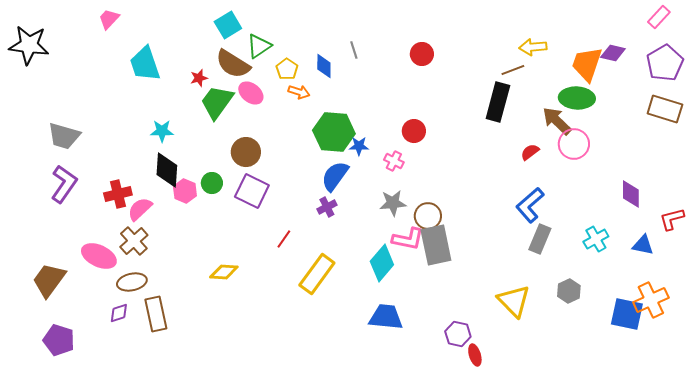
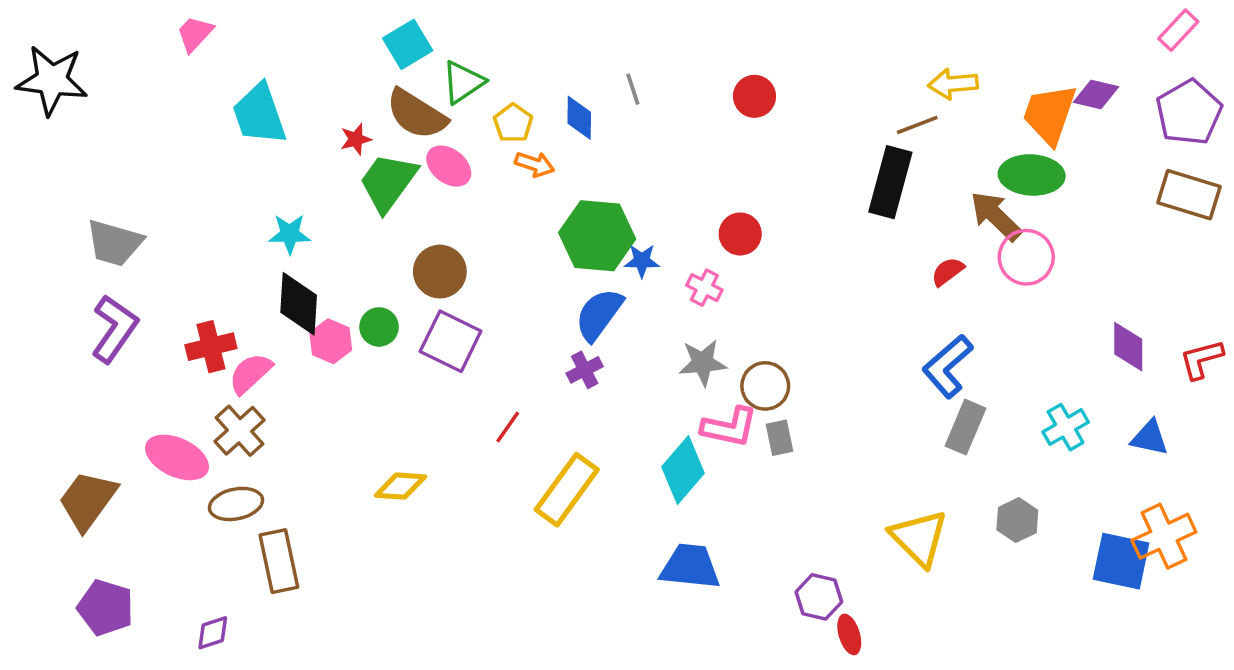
red L-shape: (672, 219) -> (1201, 359), moved
gray rectangle: (436, 245) -> (780, 438), size x0.5
purple diamond: (119, 313) -> (213, 633), moved

